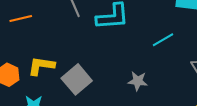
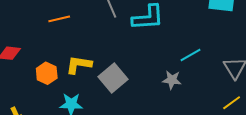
cyan line: (163, 40) -> (191, 55), moved

